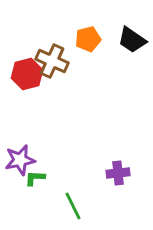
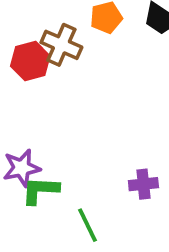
green L-shape: (35, 178) -> (40, 190), size x1.5

